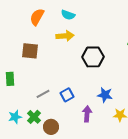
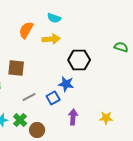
orange semicircle: (37, 17) -> (26, 30), moved
brown square: (30, 51) -> (16, 68), moved
blue star: (105, 95) -> (66, 84), moved

